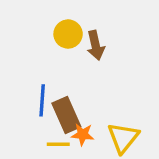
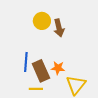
orange star: (83, 134) -> (58, 68), moved

